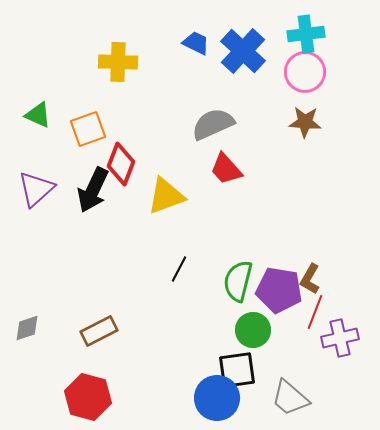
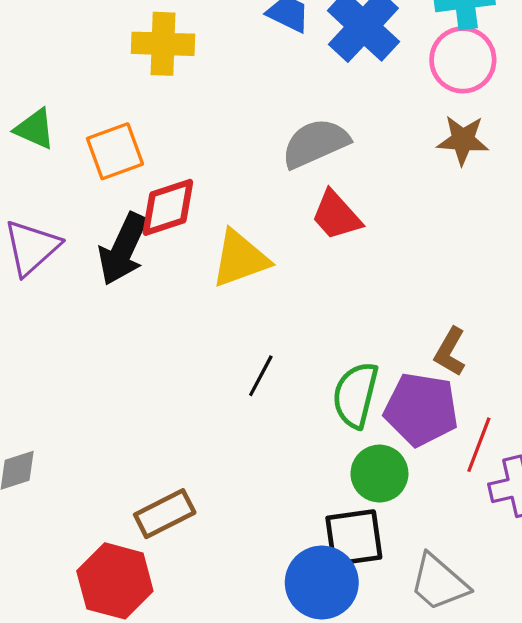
red diamond: (121, 164) -> (168, 207), turned 51
brown L-shape: (310, 279) -> (450, 352), moved
brown rectangle: (99, 331) -> (165, 514), moved

